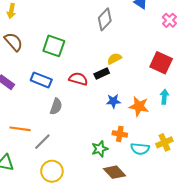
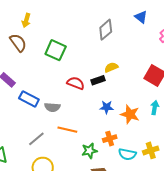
yellow arrow: (11, 11) -> (26, 20), moved
blue rectangle: (41, 80) -> (29, 99), moved
gray semicircle: (56, 106) -> (52, 107), turned 70
orange line: (20, 129) -> (67, 130), moved
orange cross: (120, 134) -> (110, 139), turned -32

